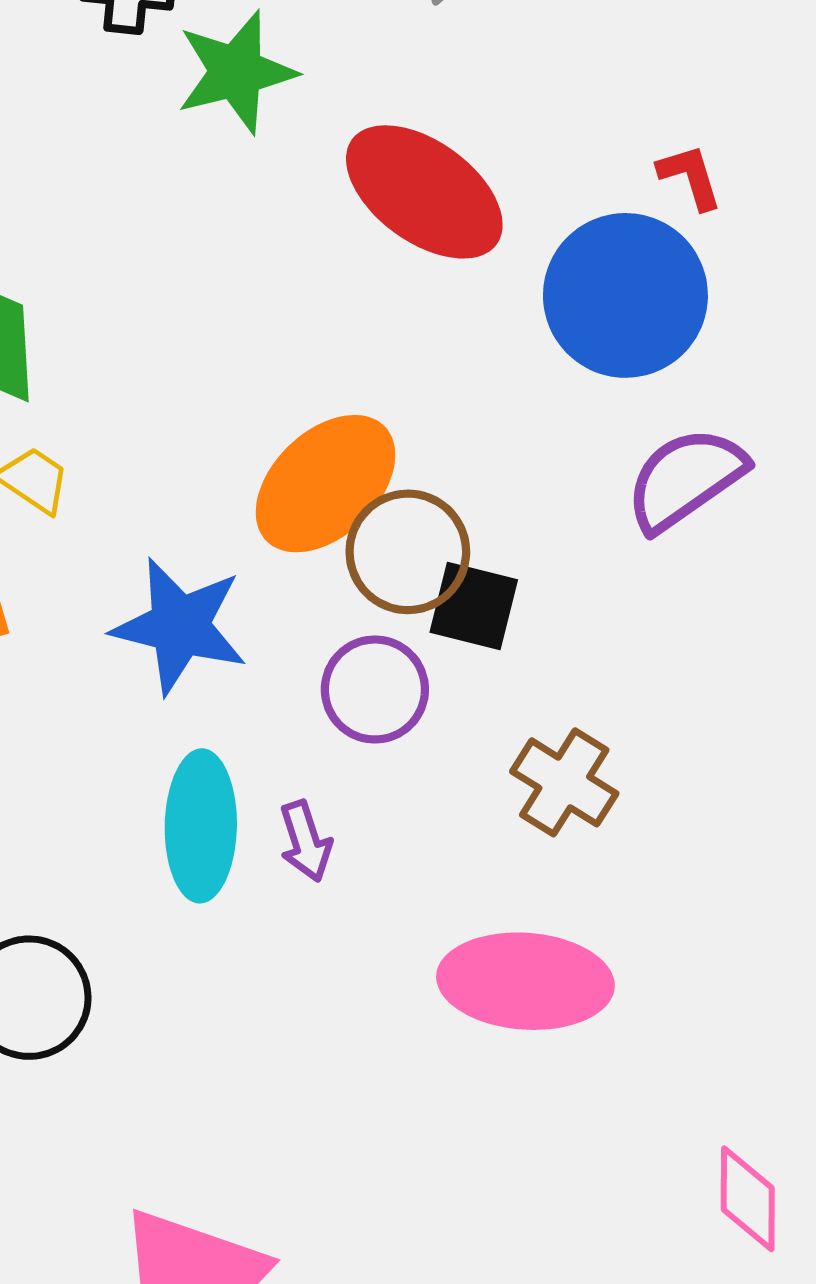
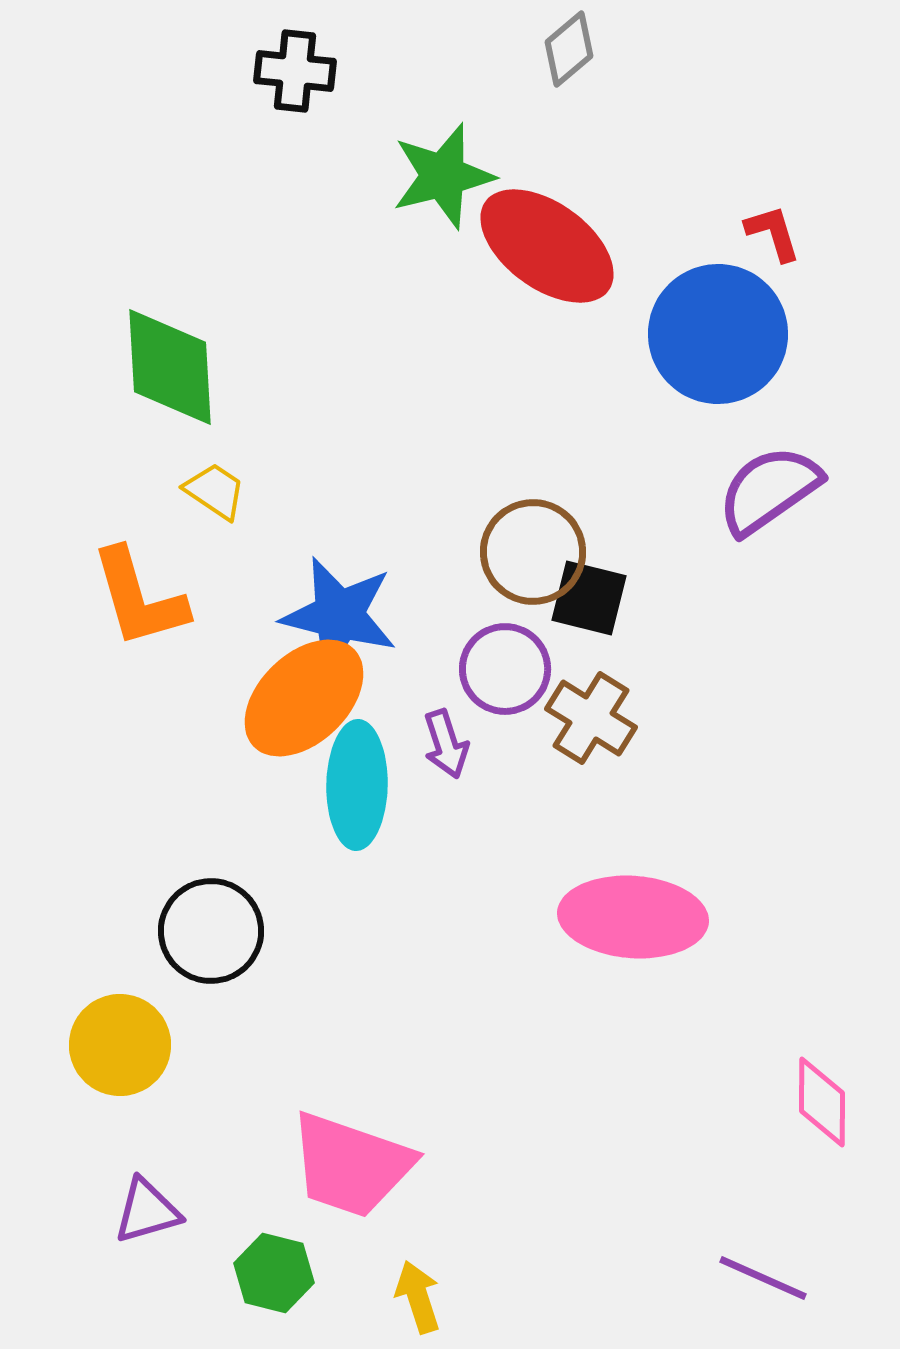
green star: (236, 72) -> (443, 176), moved
orange ellipse: (325, 484) -> (304, 698), moved
brown cross: (564, 782) -> (591, 718), moved
purple arrow: (305, 841) -> (446, 744), moved

